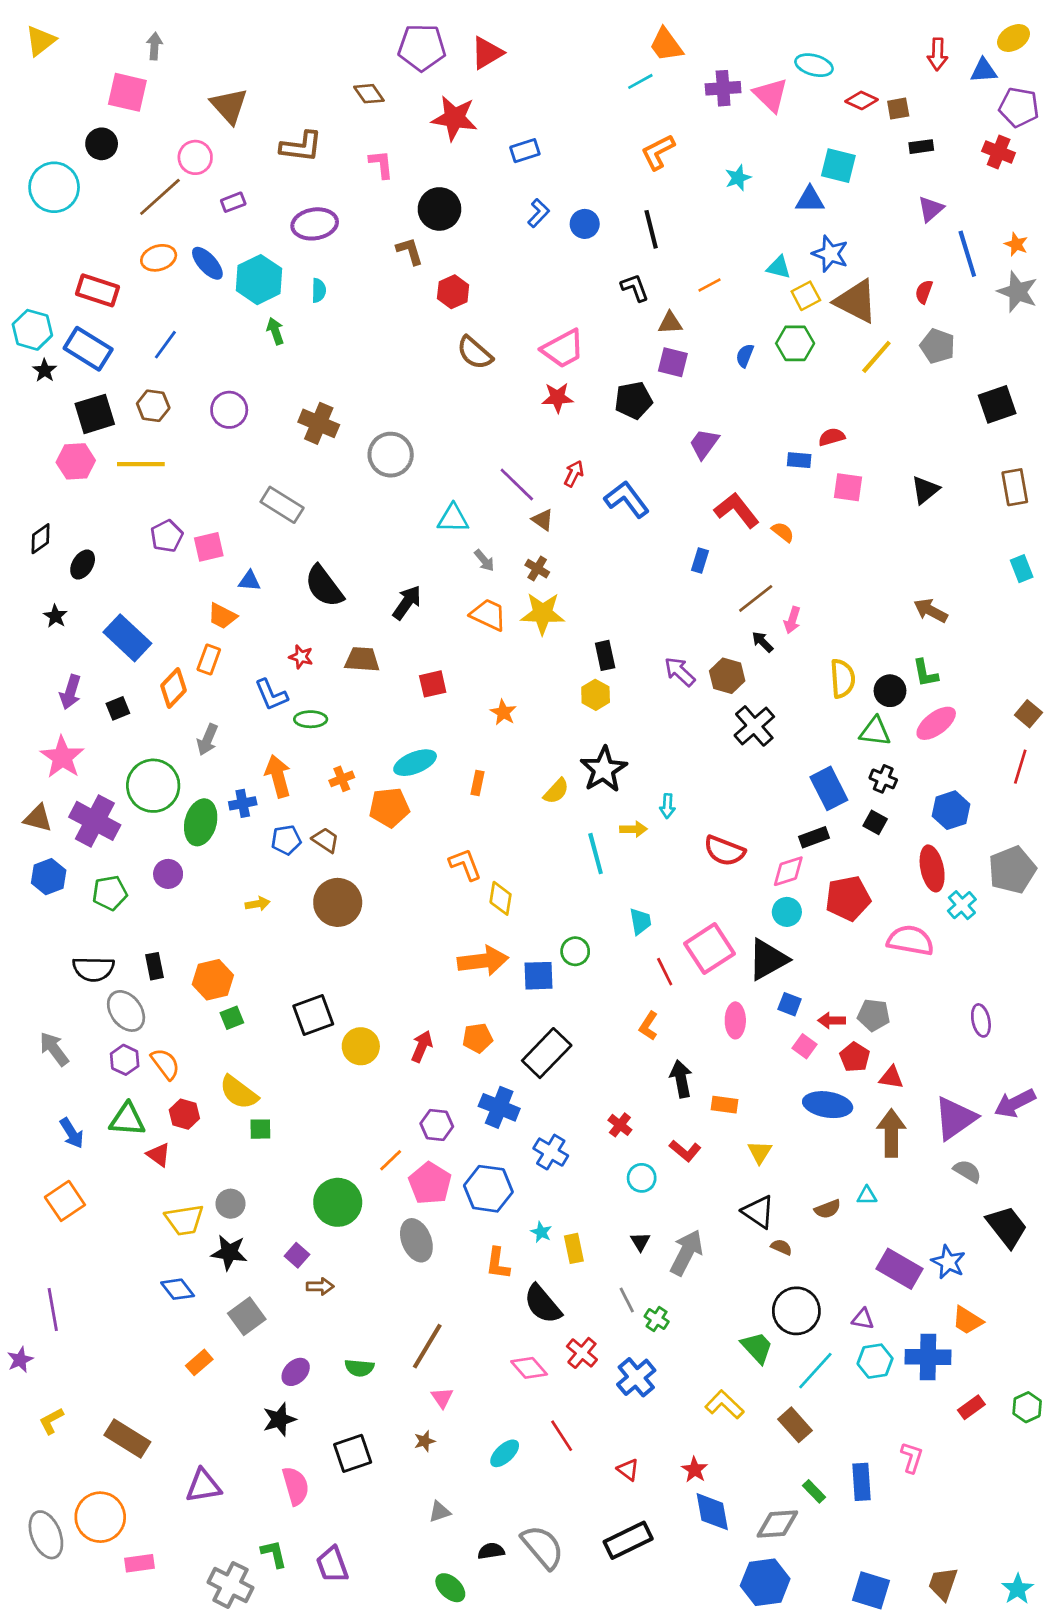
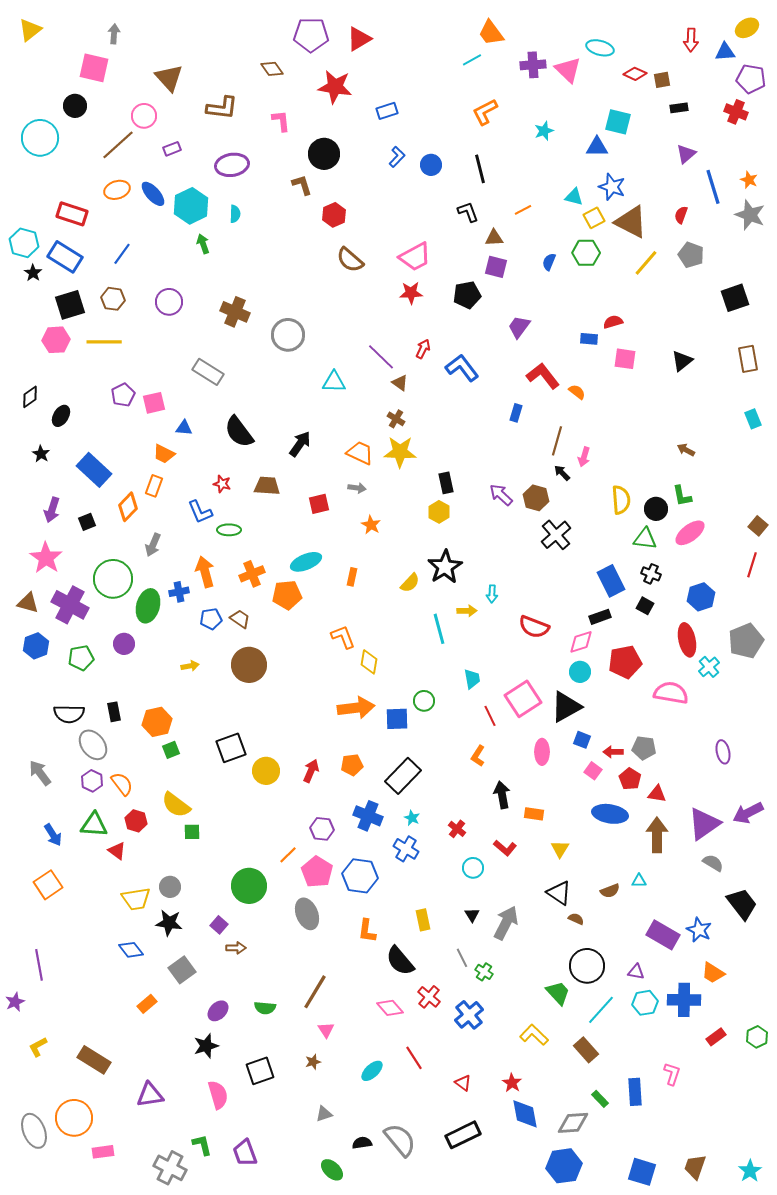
gray arrow: (484, 560) -> (357, 488), moved, turned -42
brown line: (756, 598) -> (557, 441), turned -36
brown arrow: (931, 611) -> (686, 450), size x0.7
orange cross: (342, 779) -> (252, 574), size x1.4
cyan star: (541, 1232) -> (412, 818), moved

